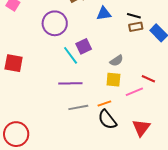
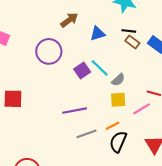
brown rectangle: (136, 27) -> (132, 42), turned 56
cyan line: (71, 55) -> (100, 68), moved
black semicircle: (107, 120) -> (118, 142), turned 70

